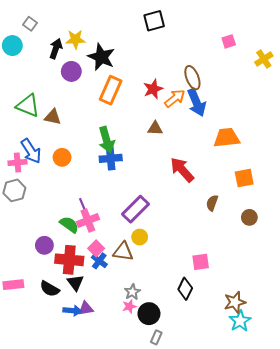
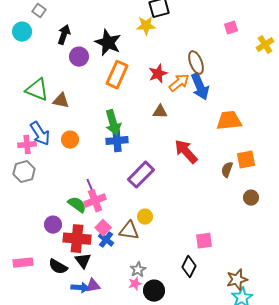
yellow star: (75, 39) -> (146, 26), moved
brown semicircle: (212, 203) -> (227, 170), moved
purple rectangle: (135, 209) -> (141, 175), moved

